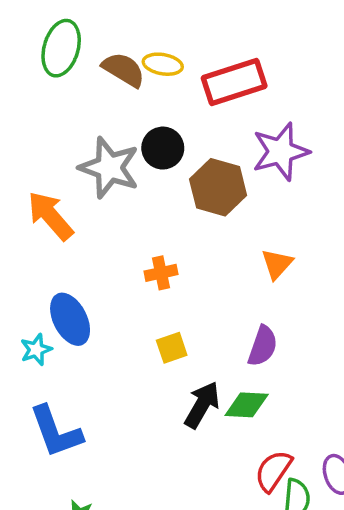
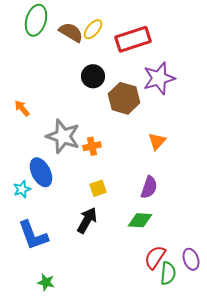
yellow ellipse: (163, 64) -> (93, 29), turned -60
gray star: (109, 168) -> (63, 136), moved
orange arrow: (50, 216) -> (22, 108), moved, size x0.6
black arrow: (202, 405) -> (87, 220), moved

